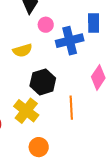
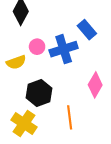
blue rectangle: (94, 23) -> (87, 30), turned -36
pink circle: (46, 25) -> (37, 47), moved

